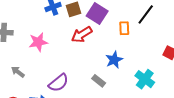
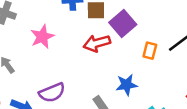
pink star: (38, 42) -> (42, 37), turned -30

